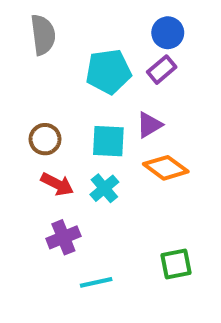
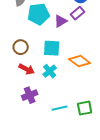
cyan pentagon: (108, 72) -> (39, 14), moved
purple triangle: (149, 125) -> (61, 21), moved
cyan line: (96, 282) -> (60, 108), moved

